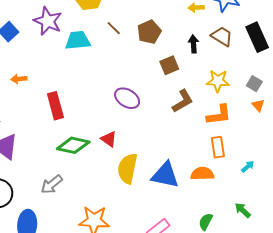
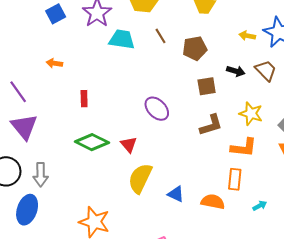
black arrow: (193, 44) -> (236, 71), turned 96
red rectangle: (55, 106) -> (84, 99), size x0.6
blue triangle: (165, 175) -> (176, 194), size x0.6
gray arrow: (52, 184) -> (41, 175), moved, turned -65

